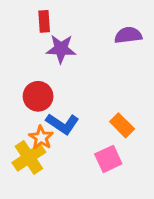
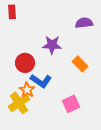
red rectangle: (44, 21) -> (12, 12), moved
purple star: (61, 49) -> (52, 45), moved
orange rectangle: (122, 125) -> (80, 64), moved

